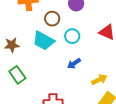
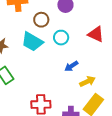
blue arrow: (74, 63) -> (71, 66), moved

